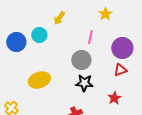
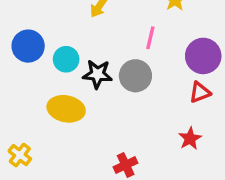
cyan circle: (39, 35) -> (66, 59), moved
yellow ellipse: (39, 80) -> (66, 109), turned 30
black star: (84, 83) -> (97, 74), moved

